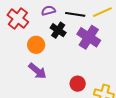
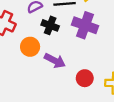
purple arrow: (37, 71) -> (55, 61), moved

